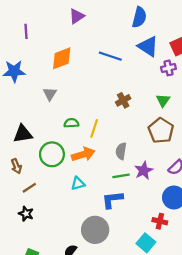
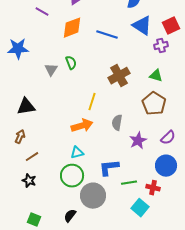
purple line: (26, 31) -> (42, 12), moved, turned -56
orange diamond: (62, 58) -> (72, 28), moved
brown cross: (123, 100) -> (119, 76), size x1.5
green triangle: (163, 100) -> (156, 76), turned -48
green semicircle: (71, 123) -> (71, 63), moved, turned 72
green circle: (52, 154) -> (72, 176), moved
brown arrow: (16, 166) -> (20, 137), turned -136
green line: (121, 176) -> (129, 183), moved

